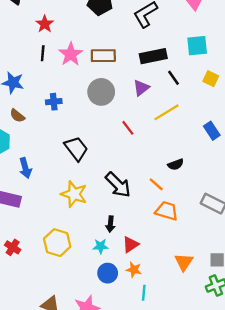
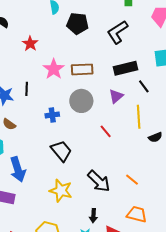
black line: (43, 53) -> (27, 89), moved
blue cross: (54, 102) -> (52, 115), moved
yellow line: (166, 112) -> (139, 117), turned -60
black semicircle: (176, 164) -> (155, 137), moved
blue arrow: (25, 168) -> (18, 169), size x1.4
orange trapezoid: (167, 211) -> (137, 214), moved

